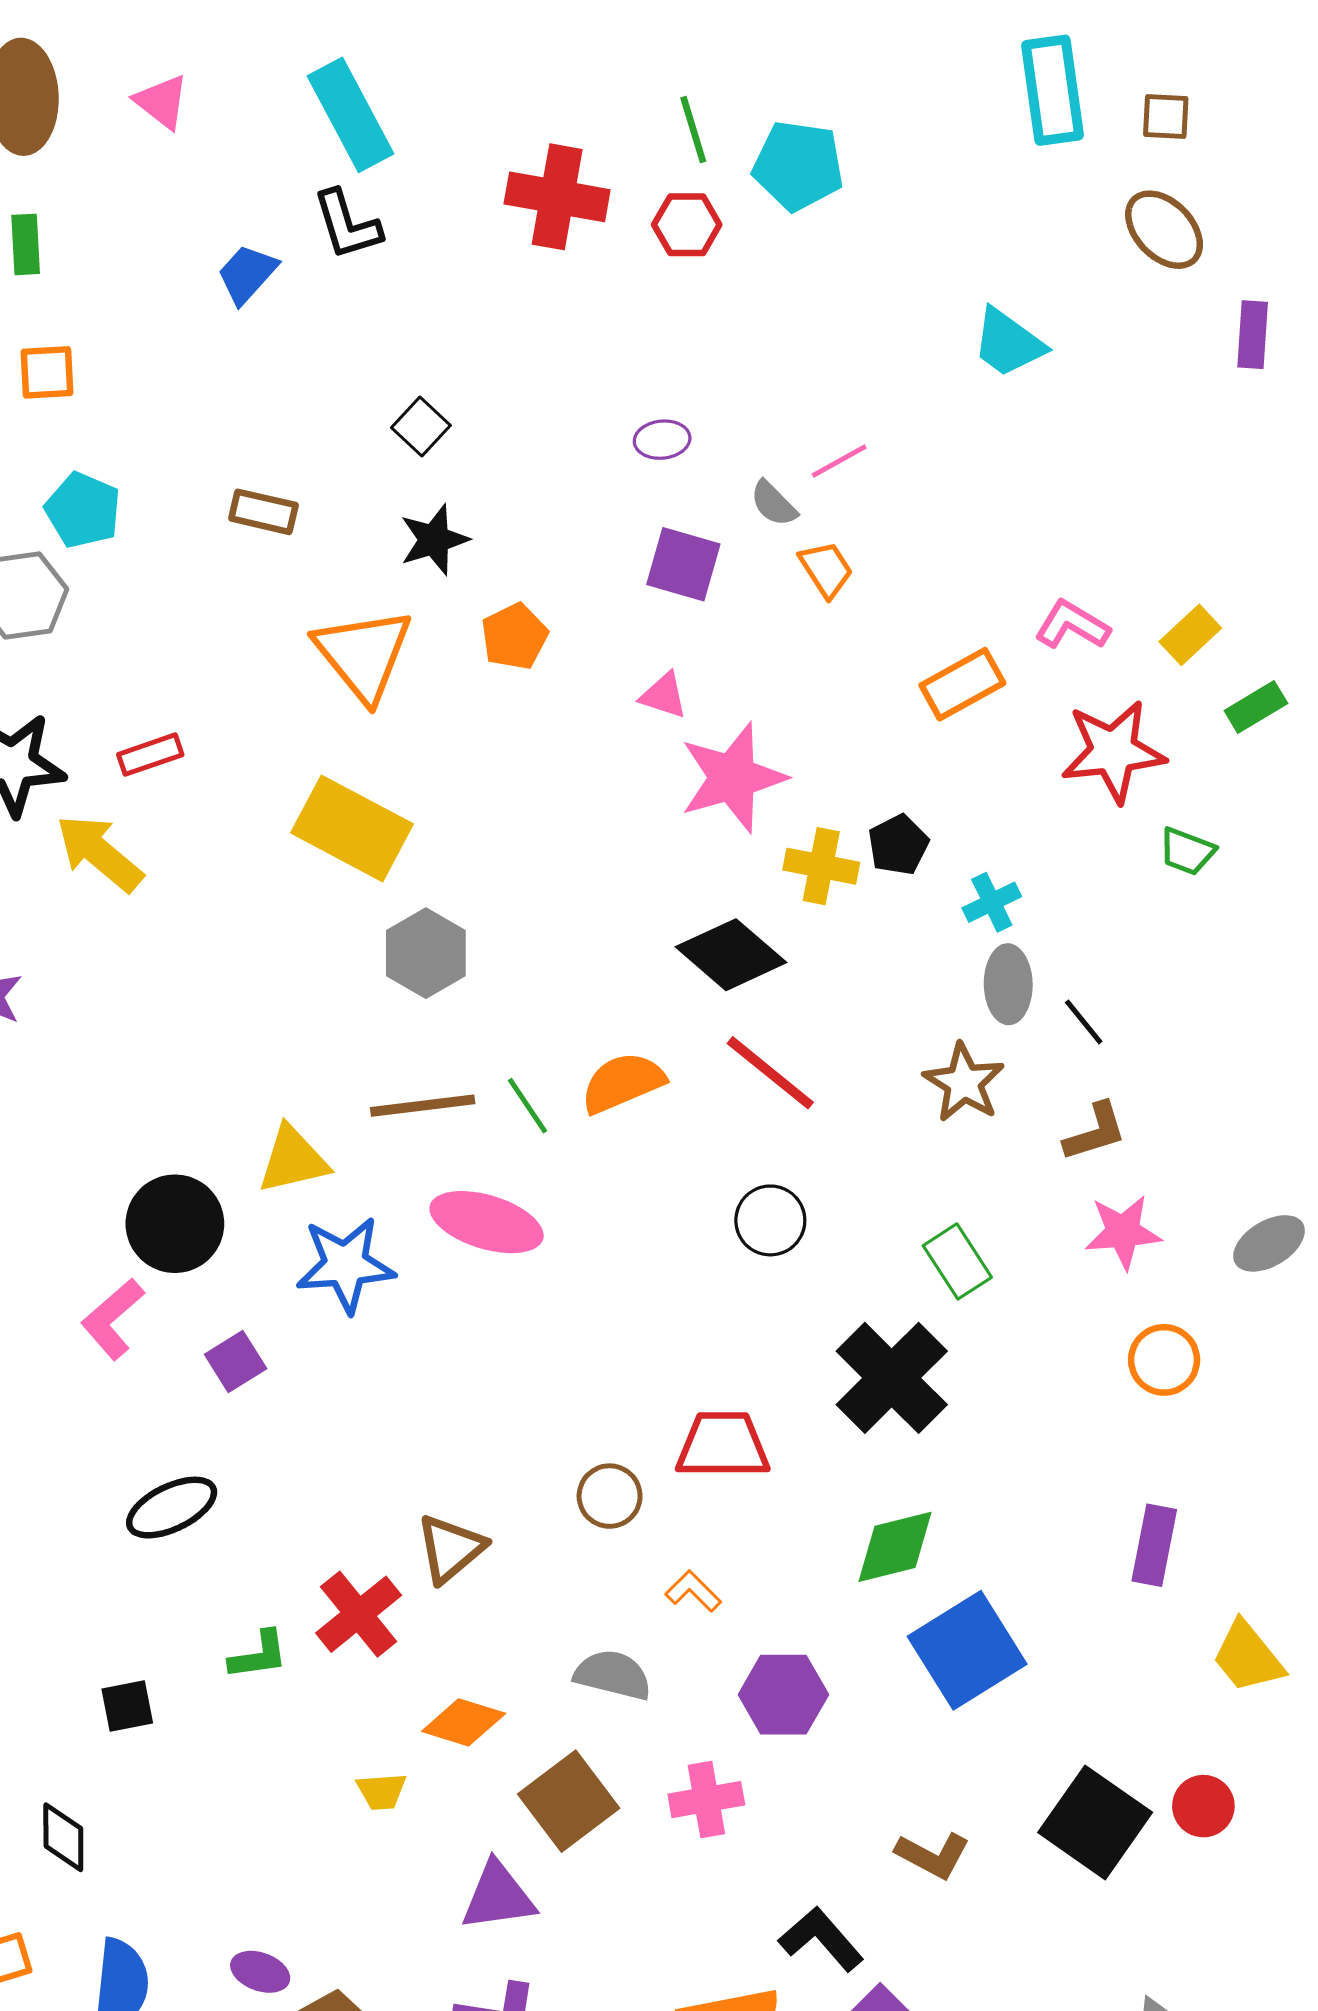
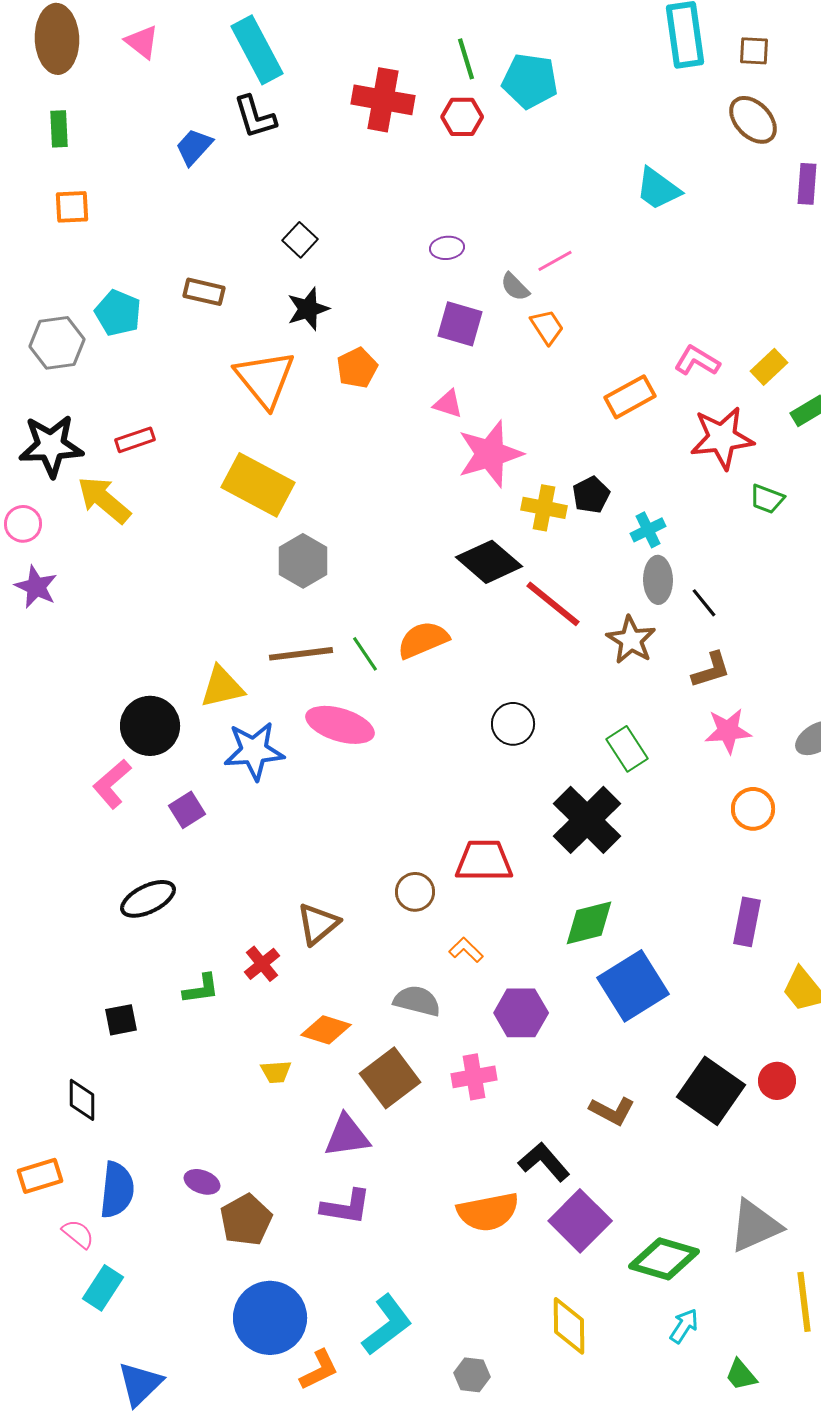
cyan pentagon: (83, 510) -> (118, 313), moved
red line: (770, 1073) -> (553, 604), moved
red cross: (359, 1614) -> (262, 964), size x0.7

